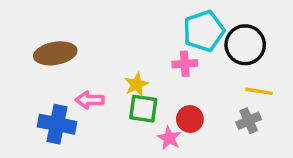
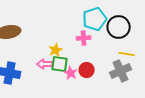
pink arrow: (90, 100) -> (45, 64), moved
gray cross: (249, 121) -> (121, 71), size x1.5
pink star: (169, 138) -> (71, 73), moved

